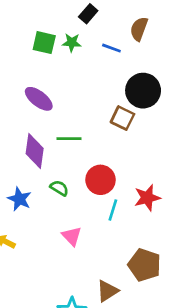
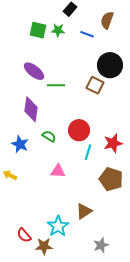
green line: (69, 139) -> (56, 85), moved
pink triangle: (72, 236) -> (58, 171), turned -42
brown pentagon: (144, 265) -> (111, 179), moved

